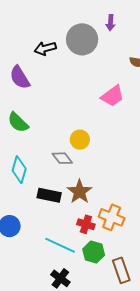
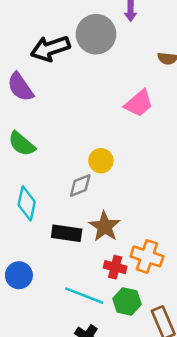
black arrow: (45, 48) -> (50, 48), size x1.4
gray diamond: (62, 158) -> (80, 186), turned -70

